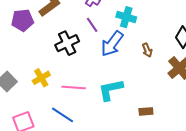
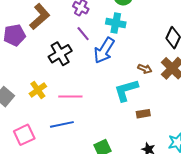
brown arrow: (147, 50) -> (145, 69), moved, turned -40
cyan L-shape: (111, 90) -> (126, 90), moved
blue line: (63, 115) -> (62, 124), turned -40

